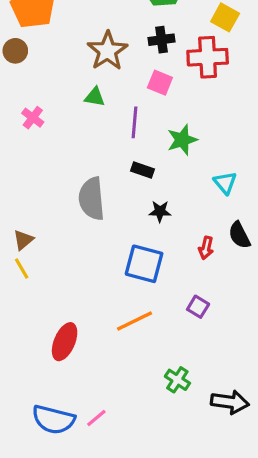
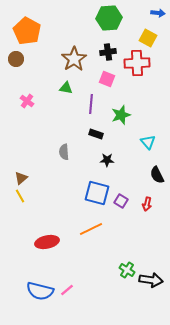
gray semicircle: (92, 199) -> (64, 152), size x0.6
red arrow: (206, 248) -> (147, 204), moved
purple square: (198, 307) -> (121, 201), moved
red ellipse: (65, 342) -> (47, 242), turned 55
green cross: (177, 380) -> (127, 270), moved

